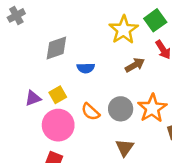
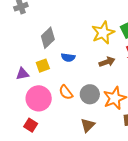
gray diamond: (56, 48) -> (48, 38), turned -35
yellow square: (58, 95) -> (43, 66), moved

